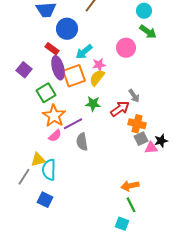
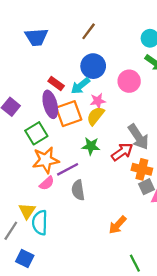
blue circle: (67, 29) -> (93, 66), moved
red rectangle: (52, 49) -> (56, 83), moved
gray arrow: (134, 96) -> (138, 137), size x1.6
orange star: (54, 116) -> (46, 160), turned 30
yellow triangle: (38, 160) -> (27, 211), turned -42
orange arrow: (130, 186) -> (118, 225), moved, turned -36
blue square: (45, 200) -> (25, 259), moved

